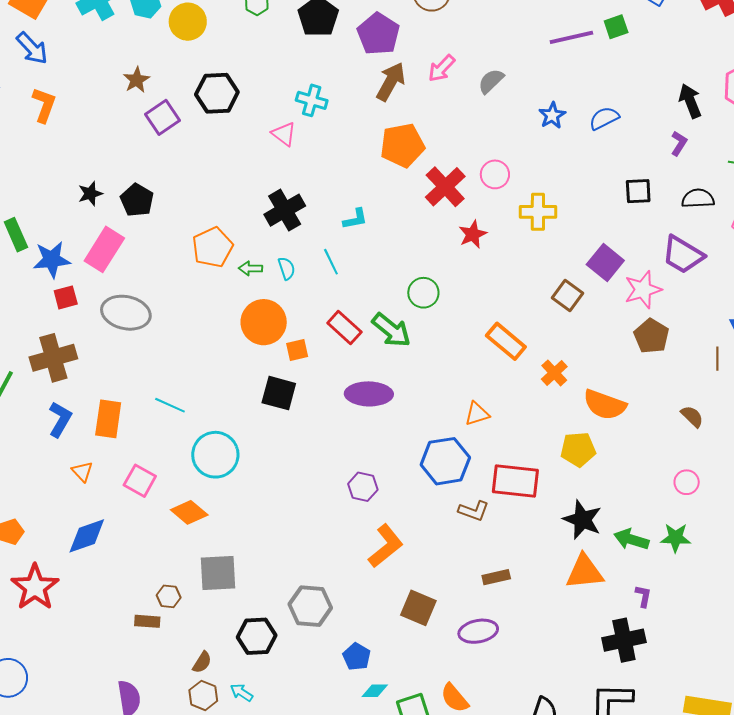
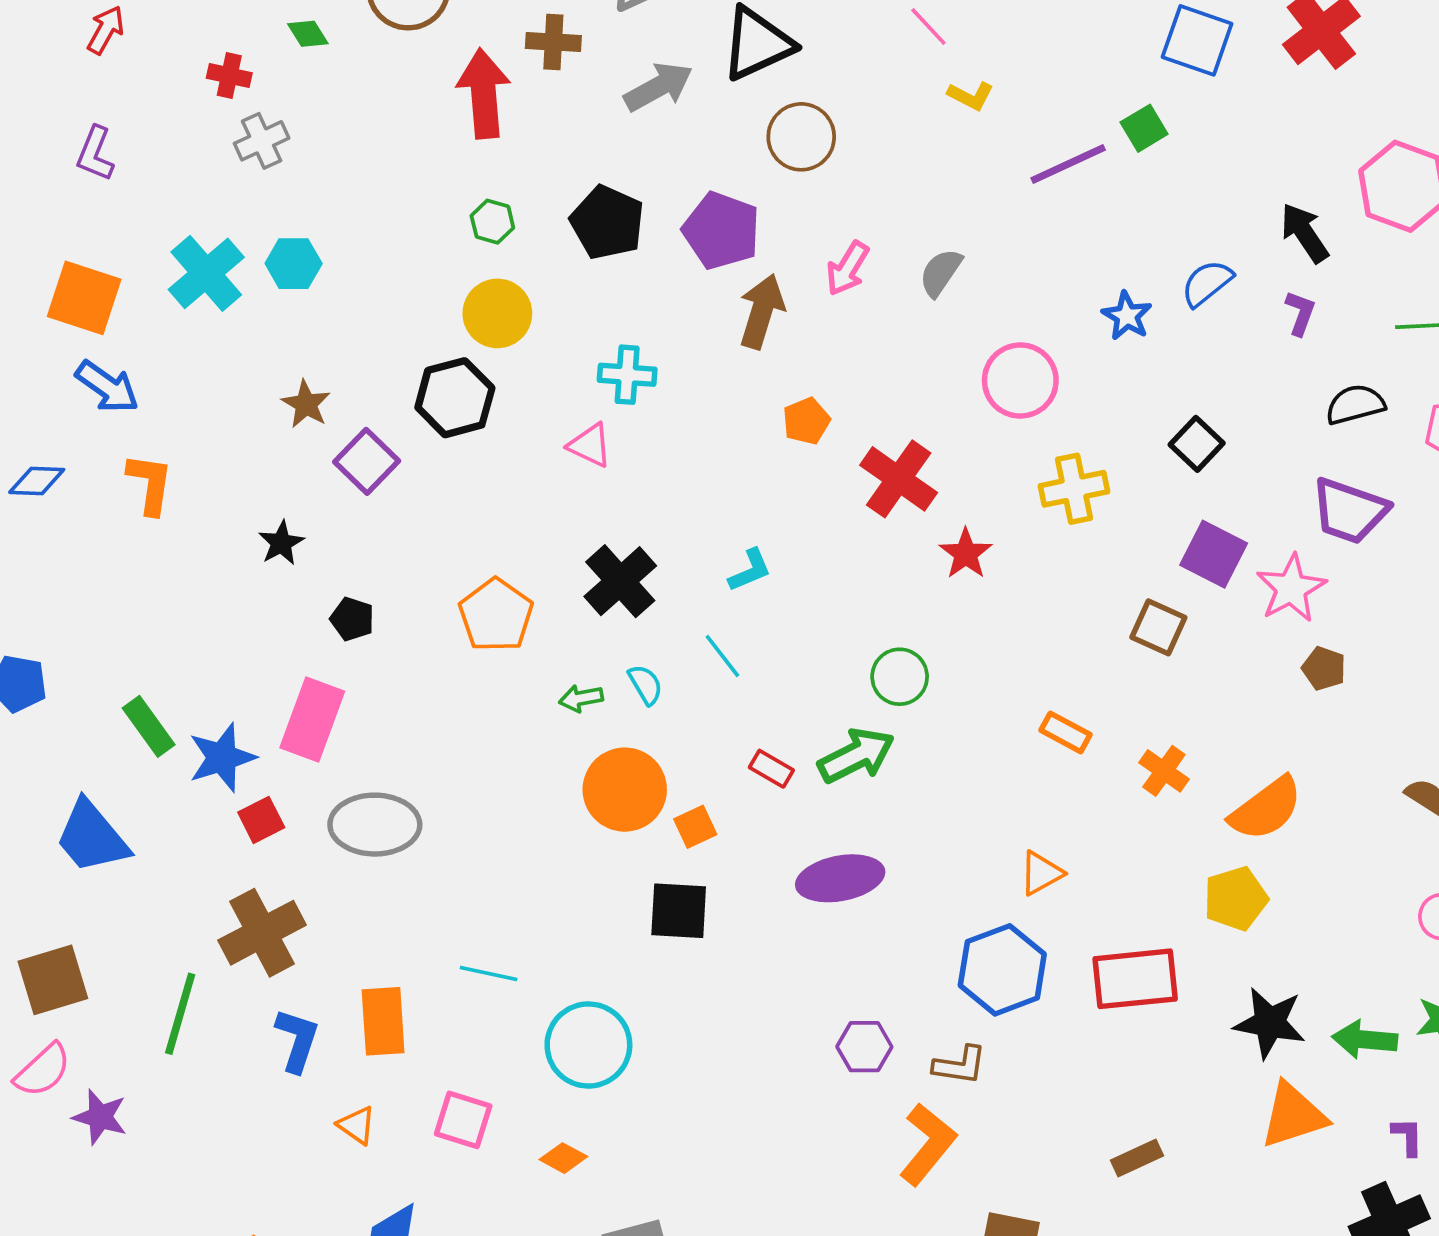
yellow circle: (188, 22) -> (497, 313), moved
blue star: (552, 115) -> (1127, 316), moved
blue semicircle: (604, 118) -> (1207, 283), moved
orange pentagon: (402, 145) -> (806, 421), size x0.6
pink circle: (495, 174) -> (1020, 380), moved, size x1.4
black square: (638, 191) -> (1197, 444), moved, turned -32
black star: (90, 194) -> (281, 543), moved
black pentagon: (137, 200) -> (352, 619), size x0.7
orange pentagon: (213, 247) -> (496, 615), moved
red rectangle: (344, 328) -> (771, 769), size x0.7
green arrow: (391, 330) -> (856, 756), turned -54
brown pentagon: (651, 336) -> (1324, 668), size x0.7
orange rectangle: (506, 341) -> (1066, 732), size x0.7
orange semicircle: (605, 405) -> (1266, 809), turned -45
brown L-shape: (474, 511) -> (960, 1065), moved
orange diamond: (189, 512) -> (563, 1158), size x0.7

